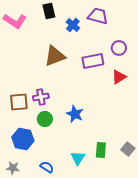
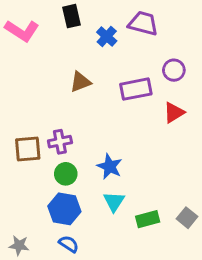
brown triangle: (55, 56) -> (80, 82), size x0.7
blue hexagon: (23, 139) -> (64, 209), moved
green rectangle: (101, 150) -> (148, 219), turned 70
cyan triangle: (78, 158) -> (114, 202), moved

